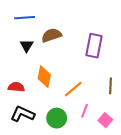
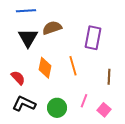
black triangle: (27, 46) -> (28, 38), size x1.5
red semicircle: (16, 87) -> (18, 78), turned 42
orange line: (73, 89) -> (73, 66), moved, turned -66

